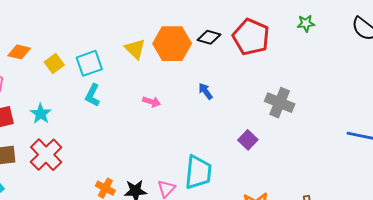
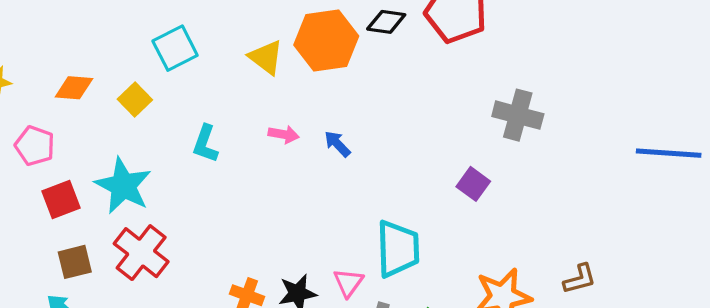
cyan square: (89, 63) -> (175, 48), moved
blue arrow: (206, 91) -> (337, 144), moved
pink arrow: (152, 102) -> (284, 134), moved
cyan star: (41, 114) -> (123, 186), size x1.6

